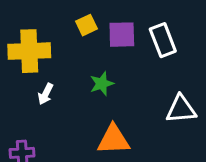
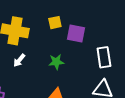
white rectangle: (163, 40) -> (104, 57), moved

